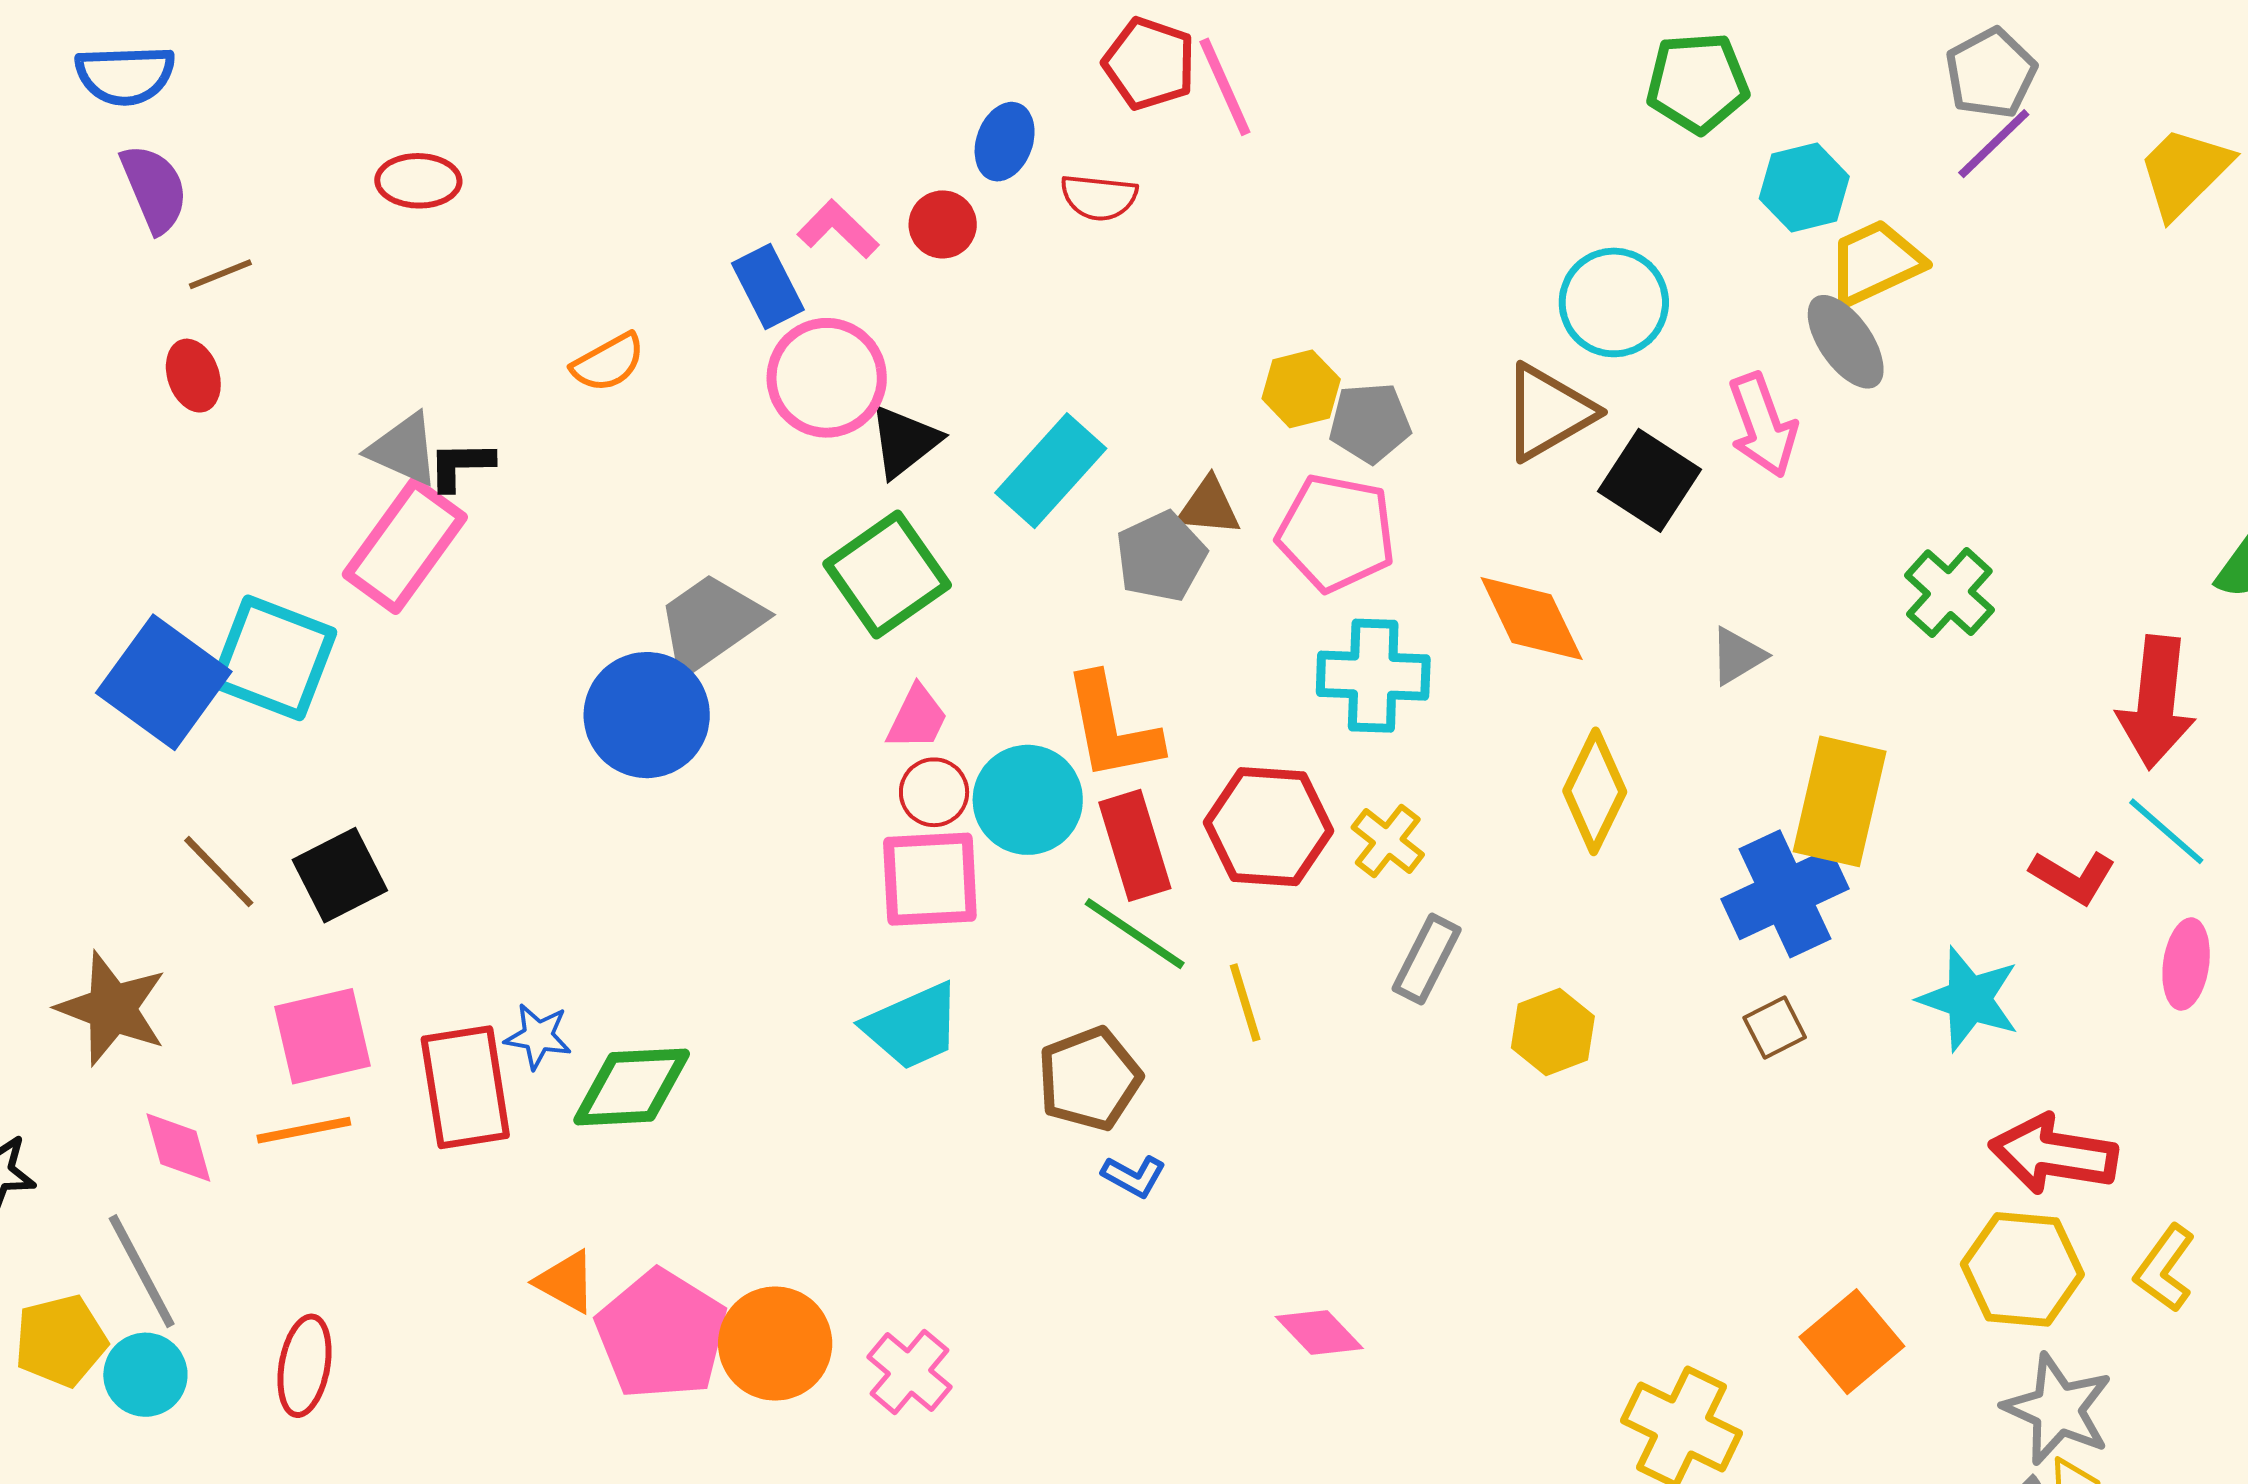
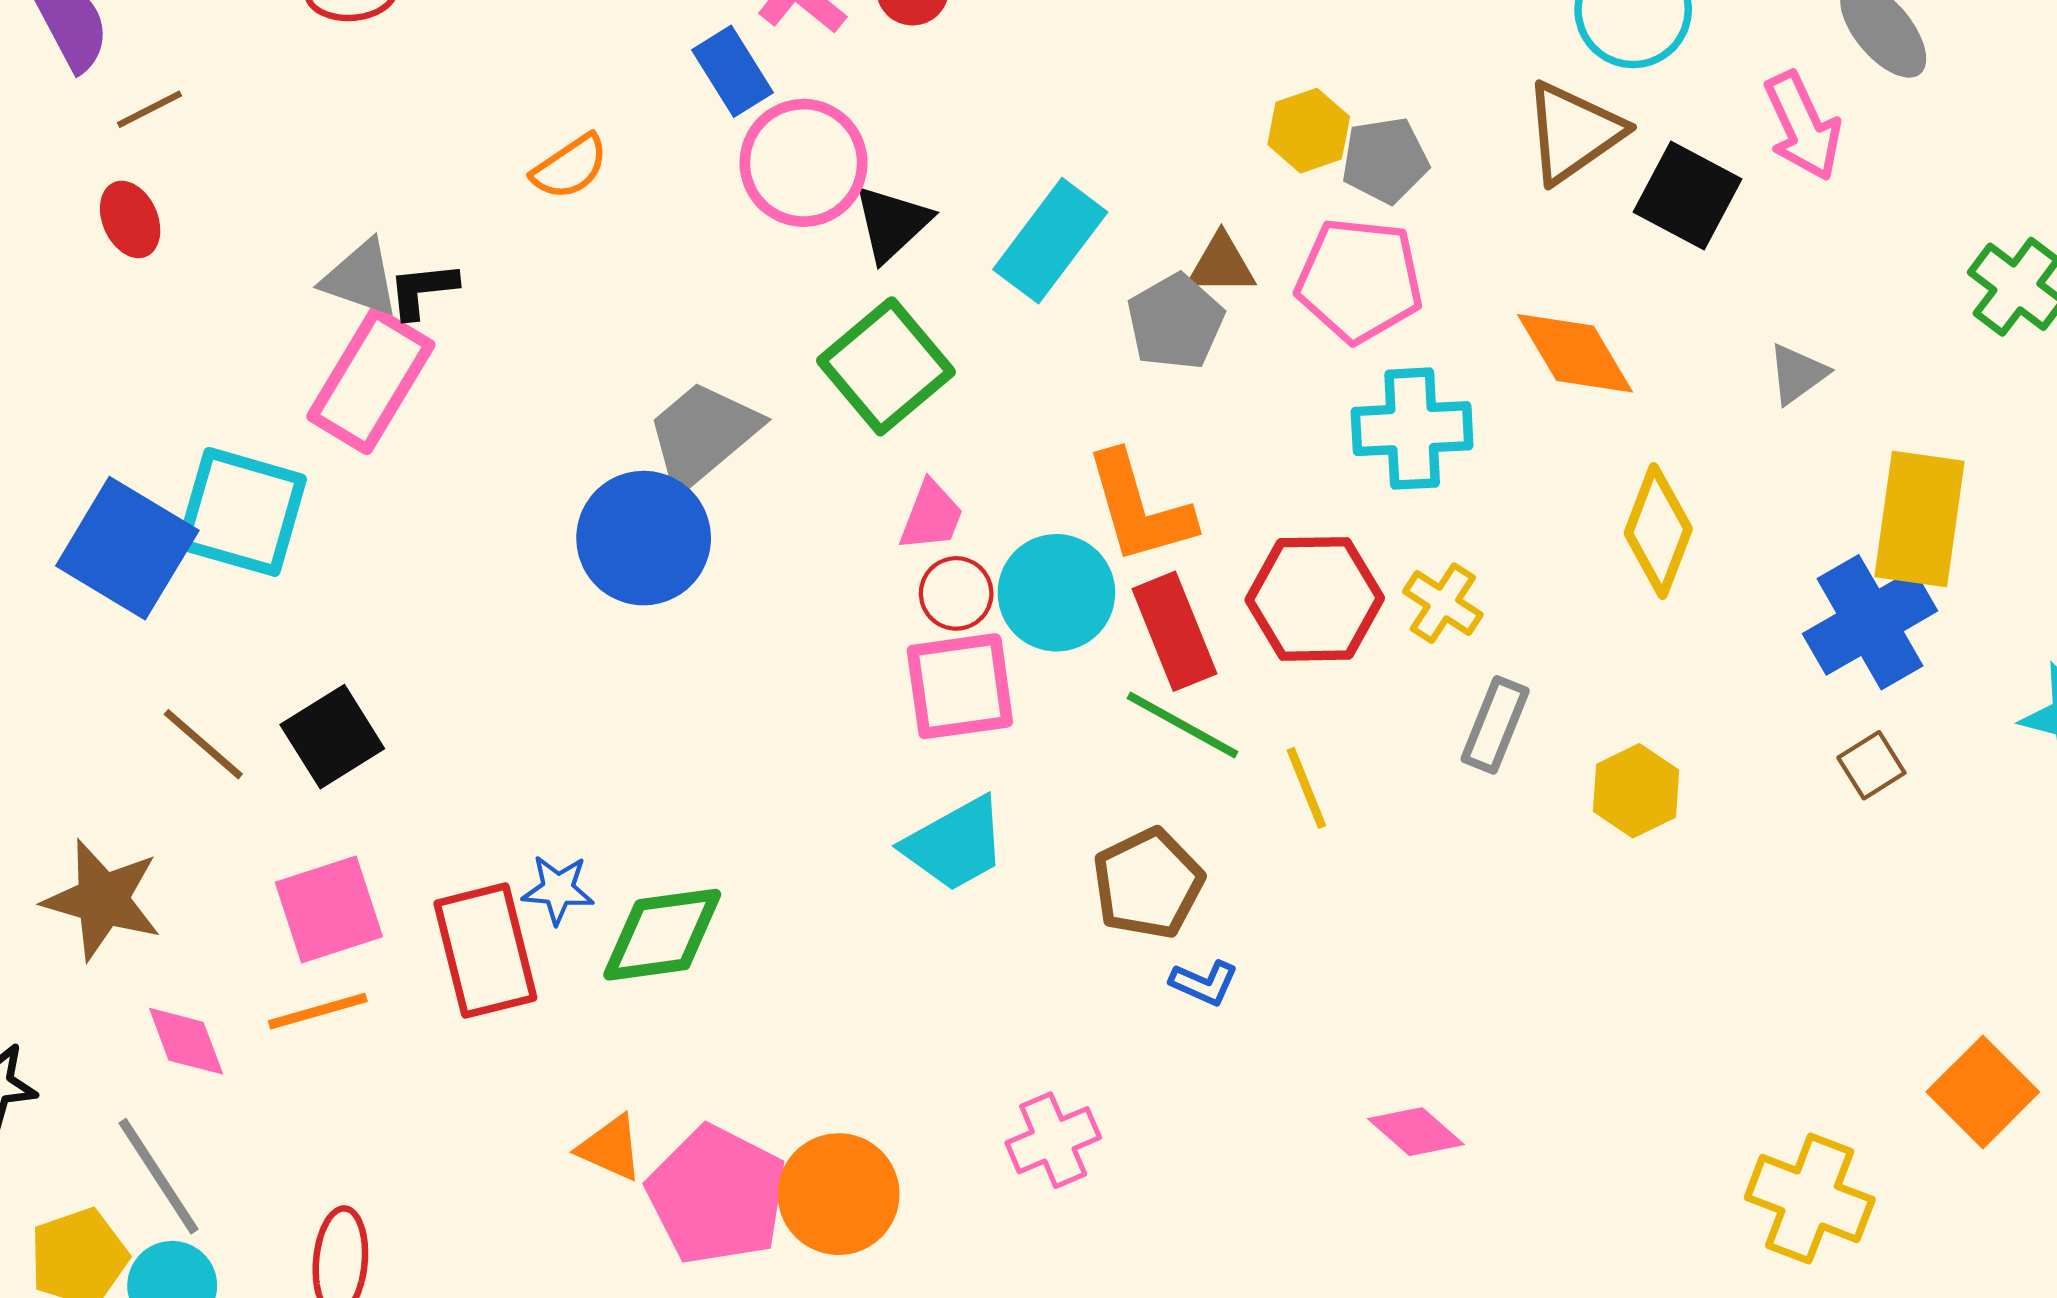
pink cross: (910, 1372) -> (1053, 1140), moved, turned 32

